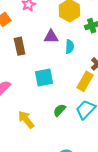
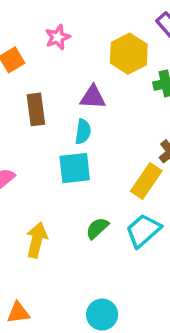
cyan semicircle: (70, 47) -> (83, 132), moved
yellow arrow: (26, 120) -> (37, 240), turned 48

